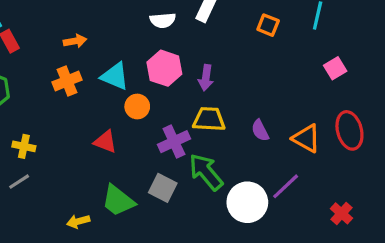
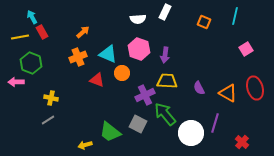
orange arrow: (75, 41) -> (83, 32), turned -32
red triangle: (105, 142) -> (97, 80), moved
purple line: (286, 186) -> (215, 123), turned -30
red cross: (342, 213) -> (242, 142), moved

